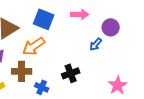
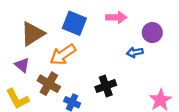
blue arrow: (96, 44) -> (135, 52), turned 40
brown cross: (22, 71) -> (49, 84), turned 30

